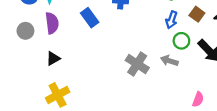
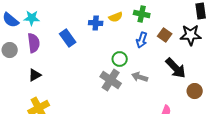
green circle: (181, 41) -> (120, 59), moved

